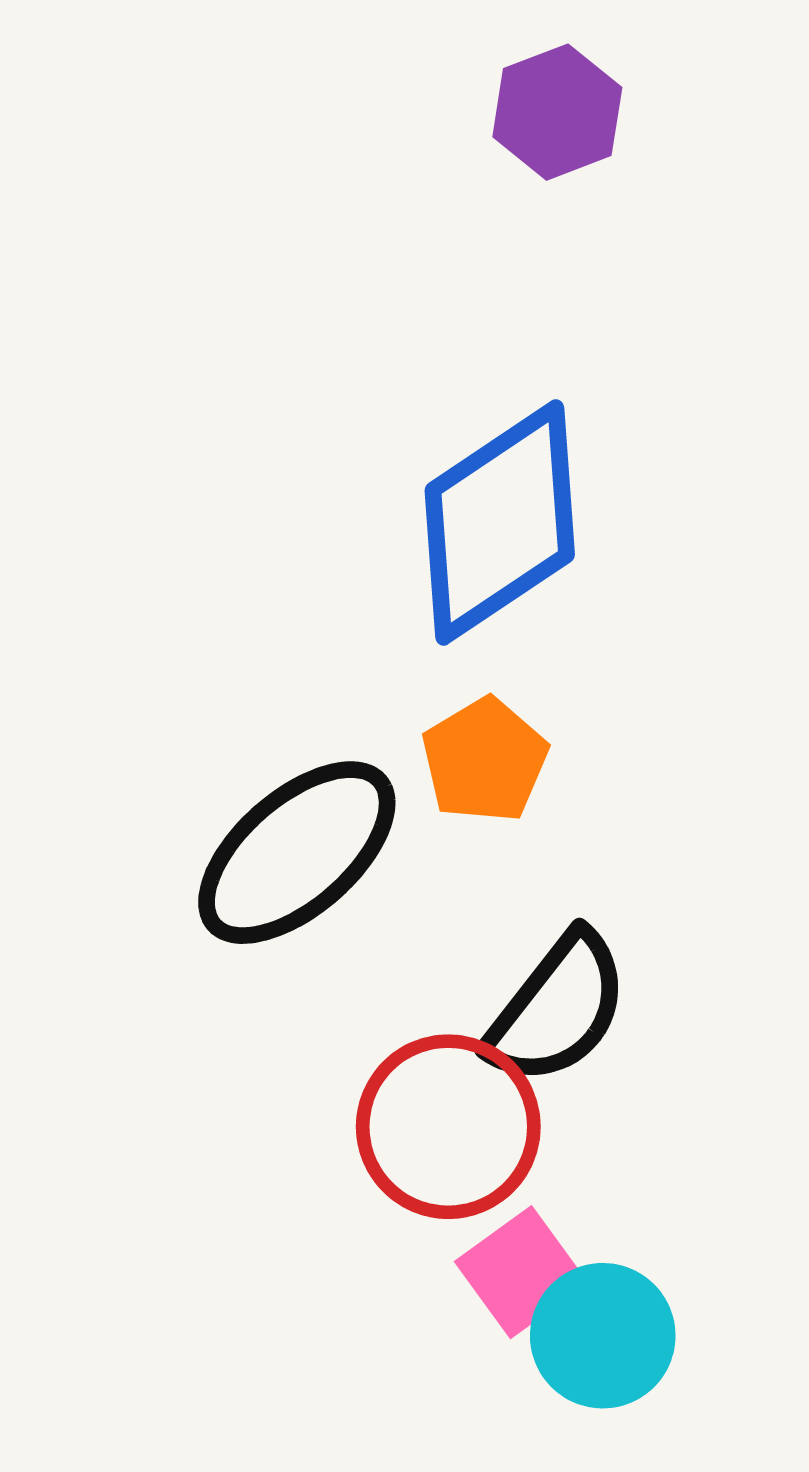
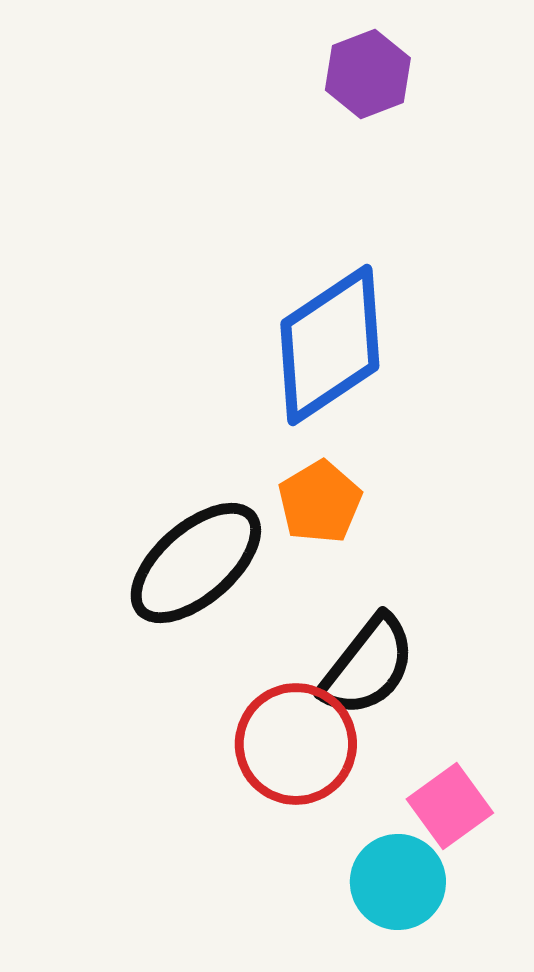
pink square: (521, 1272) -> (450, 806), moved

